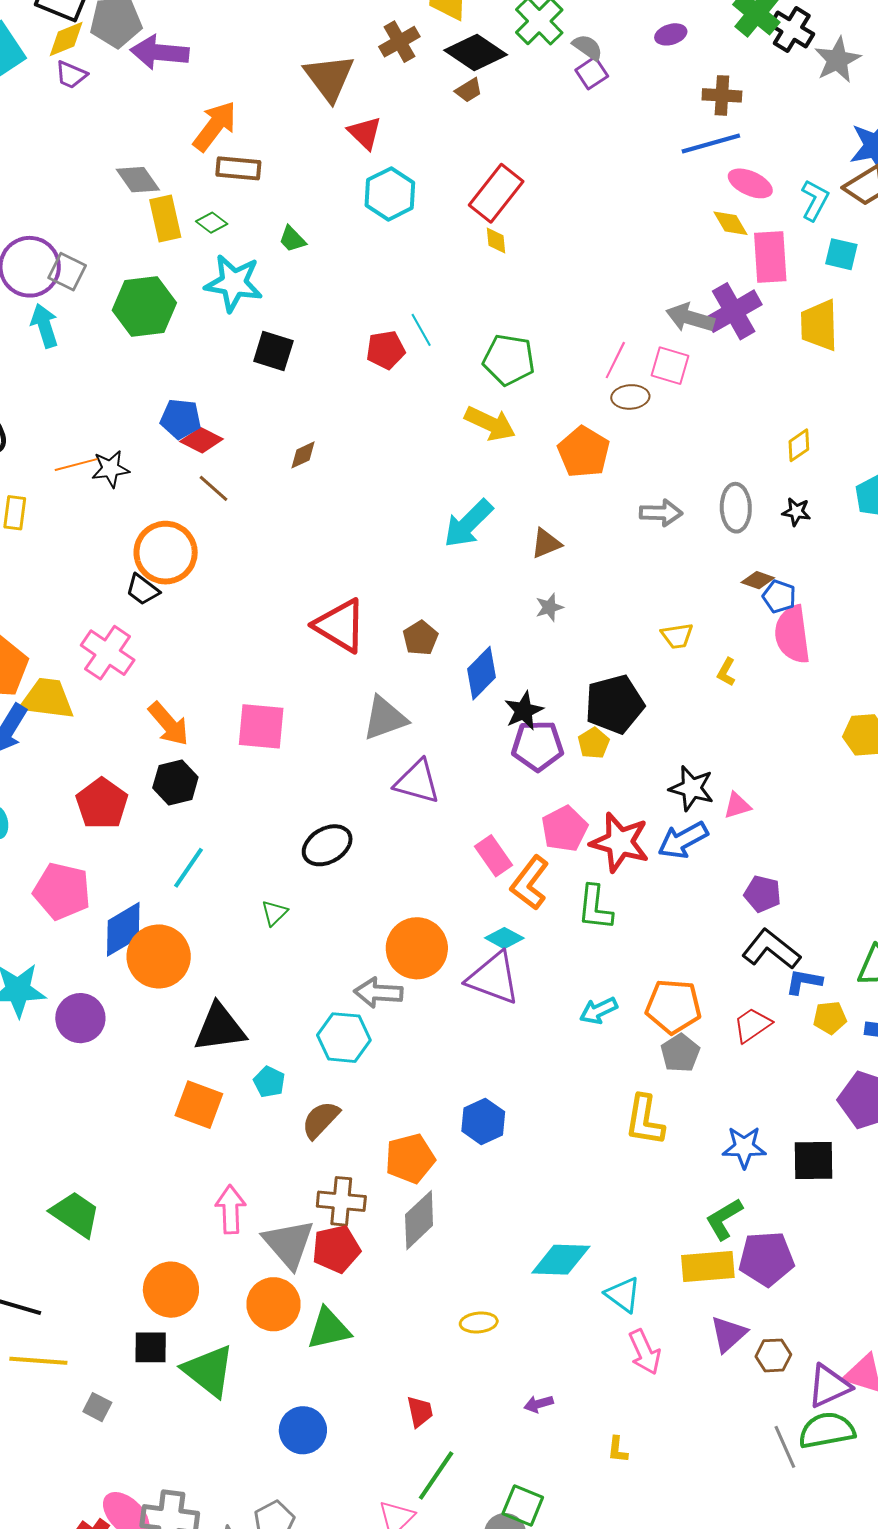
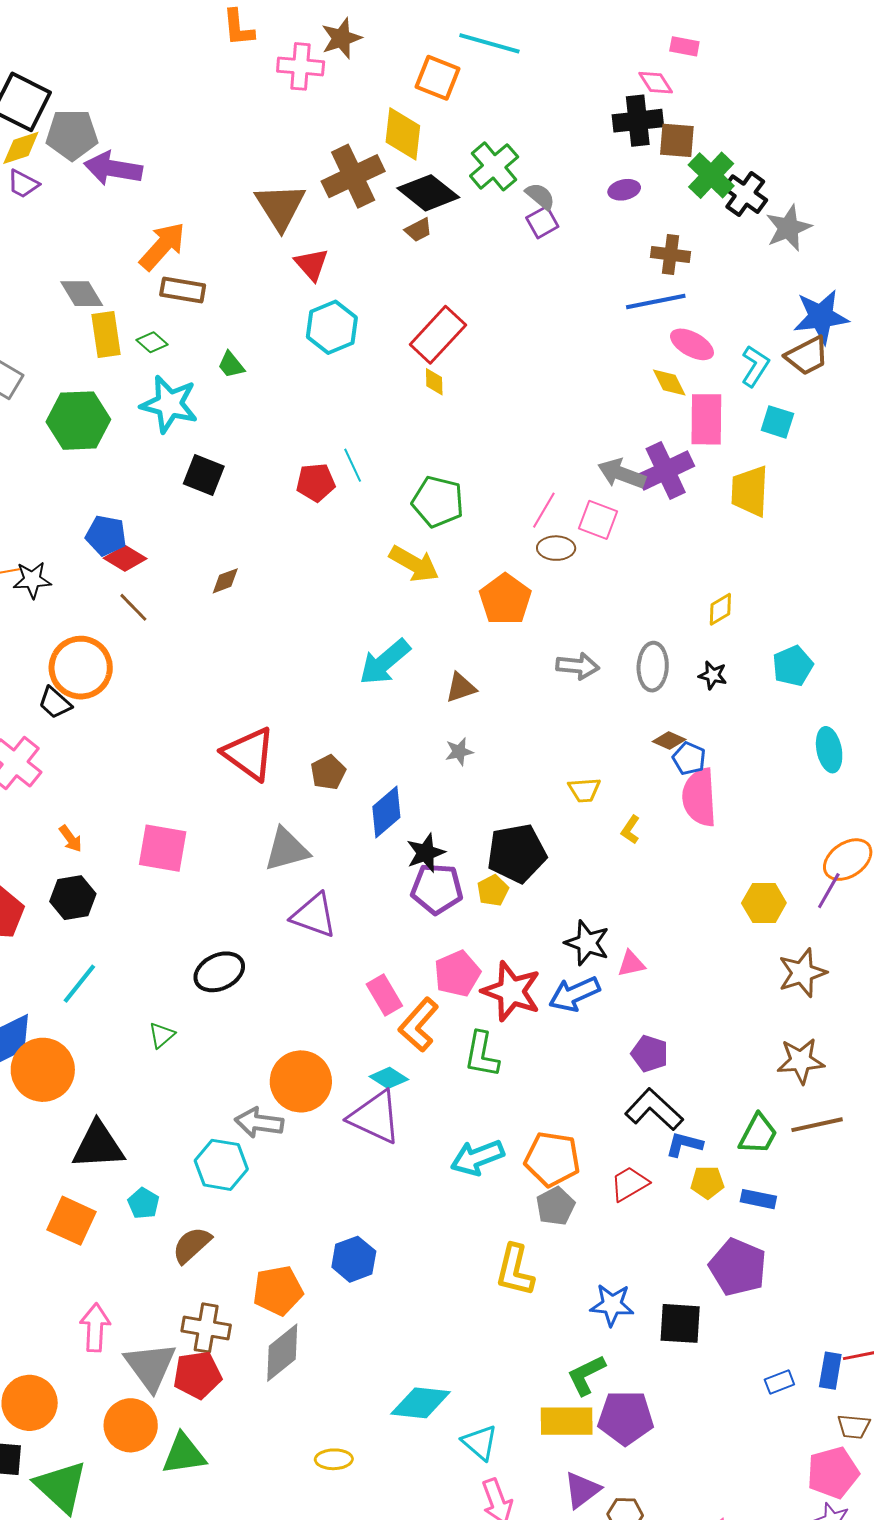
brown cross: (399, 42) -> (353, 176), size x1.5
orange arrow: (169, 724) -> (71, 839), size x0.6
cyan arrow: (599, 1011) -> (477, 1158), size x1.4

